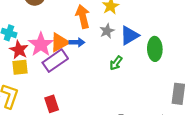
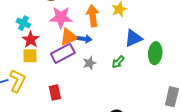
gray star: (107, 31) -> (89, 63), moved
pink star: (41, 45) -> (61, 17), moved, turned 30

